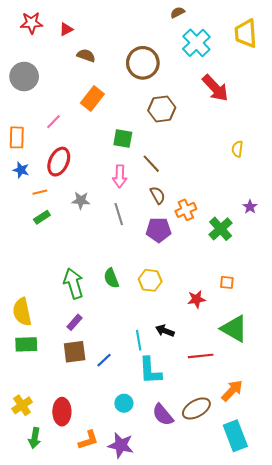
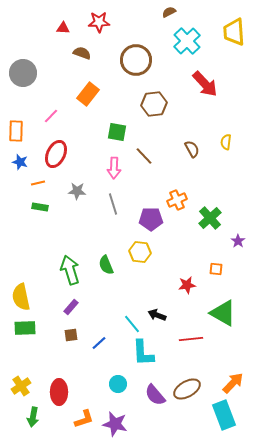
red star: (31, 23) -> (99, 22), moved
red triangle: (66, 29) -> (63, 28), turned 32
brown semicircle: (158, 195) -> (192, 149), moved
purple star: (250, 207) -> (238, 241), moved
green rectangle: (42, 217) -> (40, 207), turned 42
yellow hexagon: (150, 280) -> (140, 252), moved
cyan line: (139, 340) -> (132, 324), turned -30
brown square: (75, 352) -> (71, 335), size x0.6
orange arrow: (232, 391) -> (233, 383), moved

